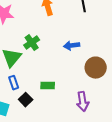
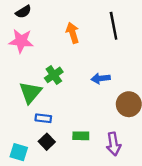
blue rectangle: (14, 83) -> (43, 118), moved, turned -64
green rectangle: (48, 86) -> (81, 136), moved

